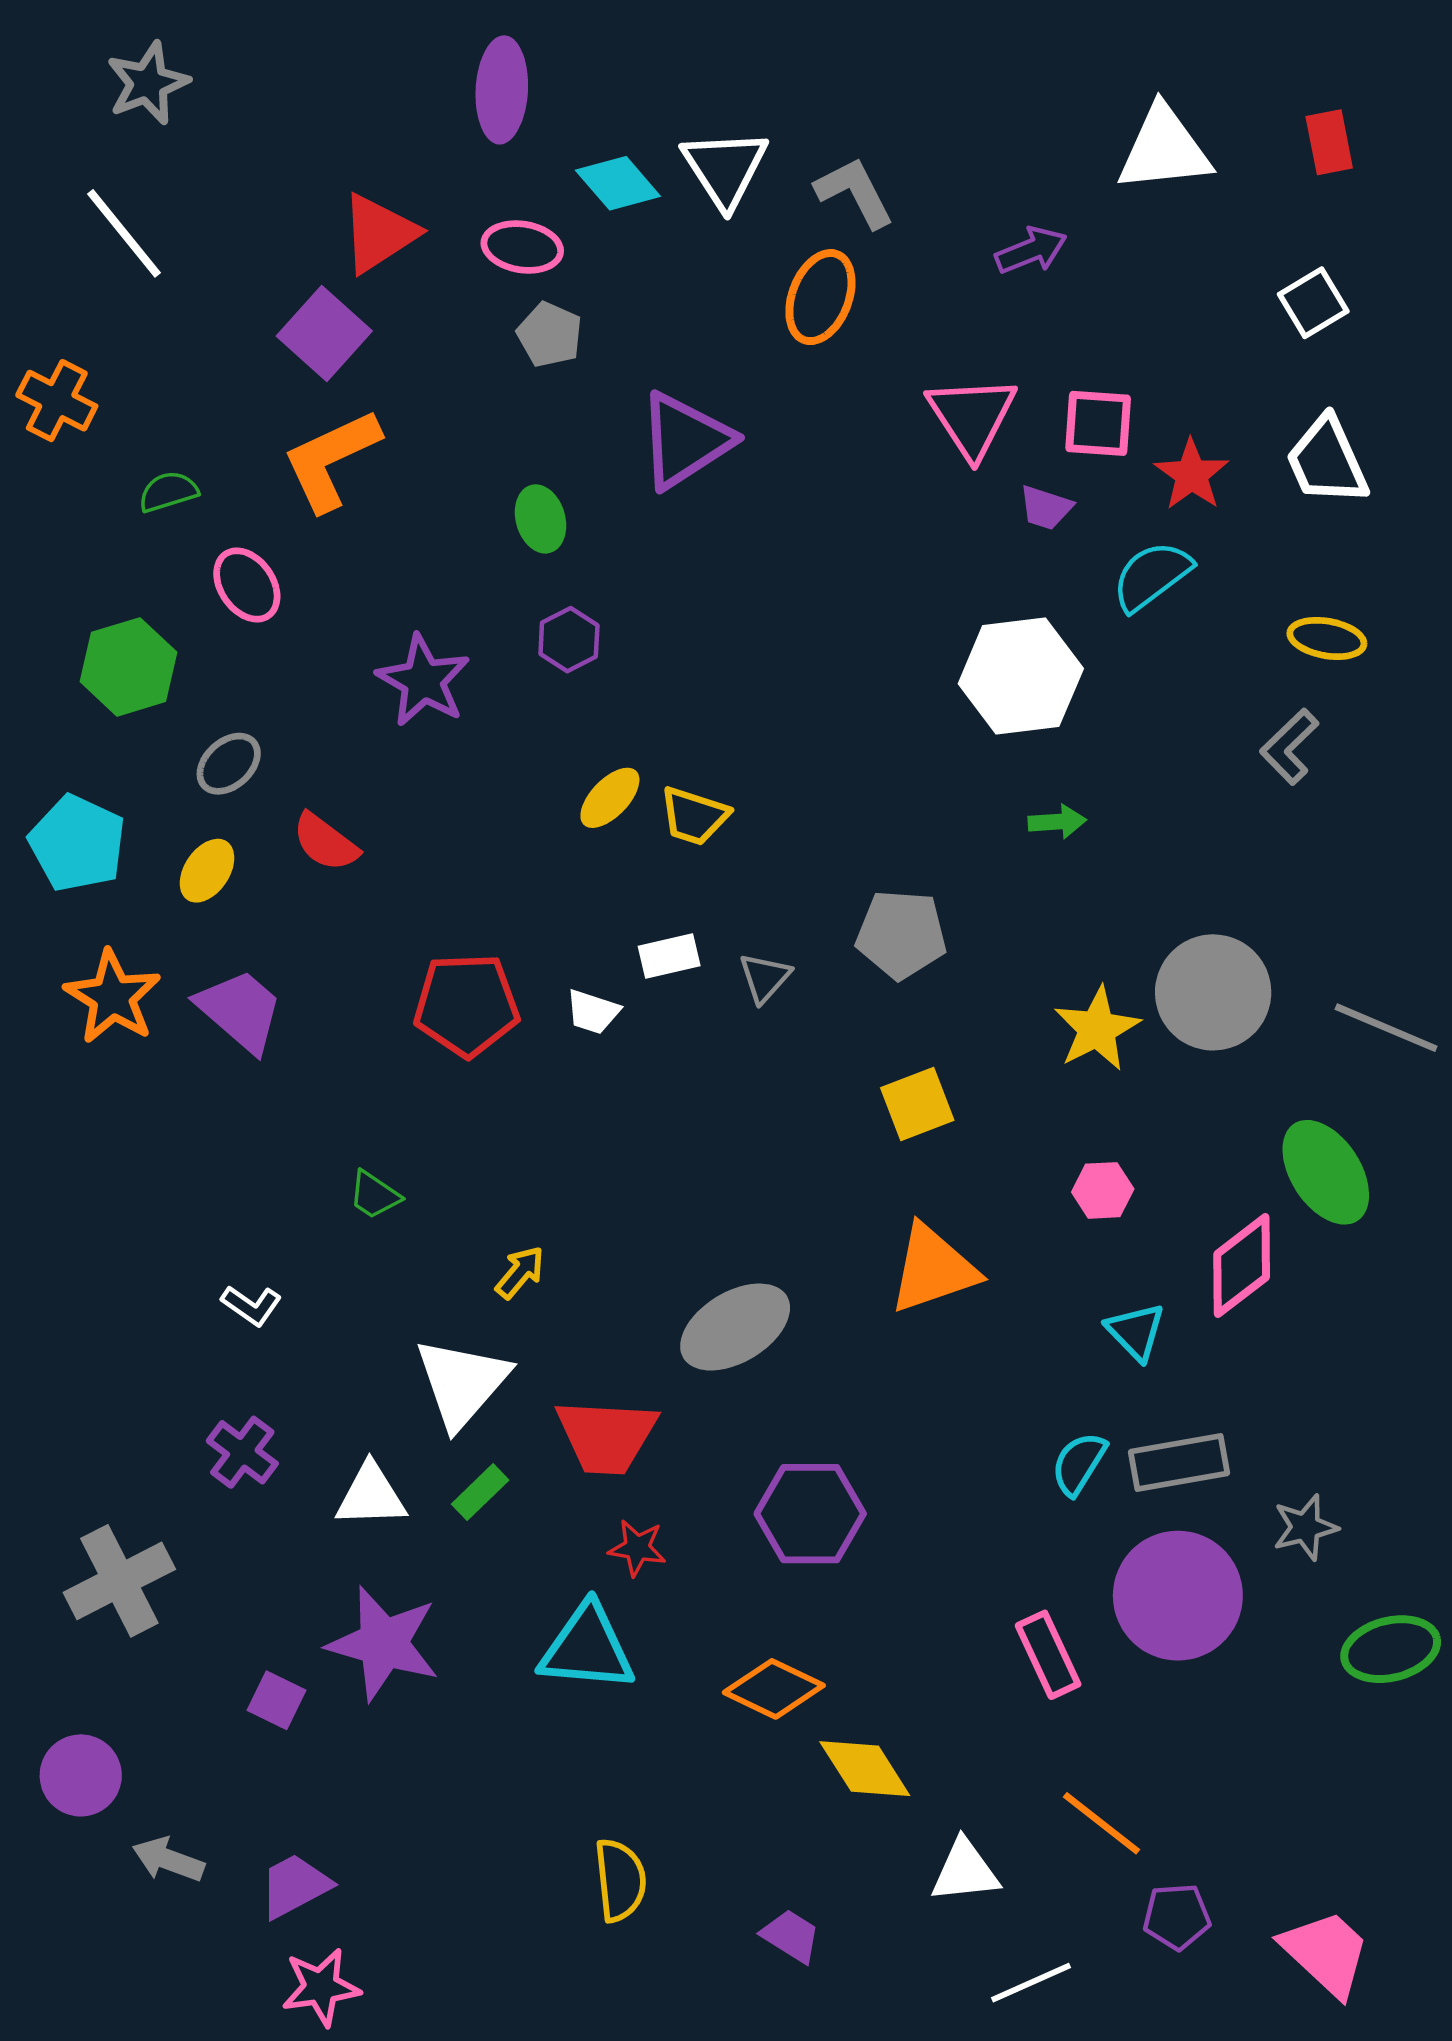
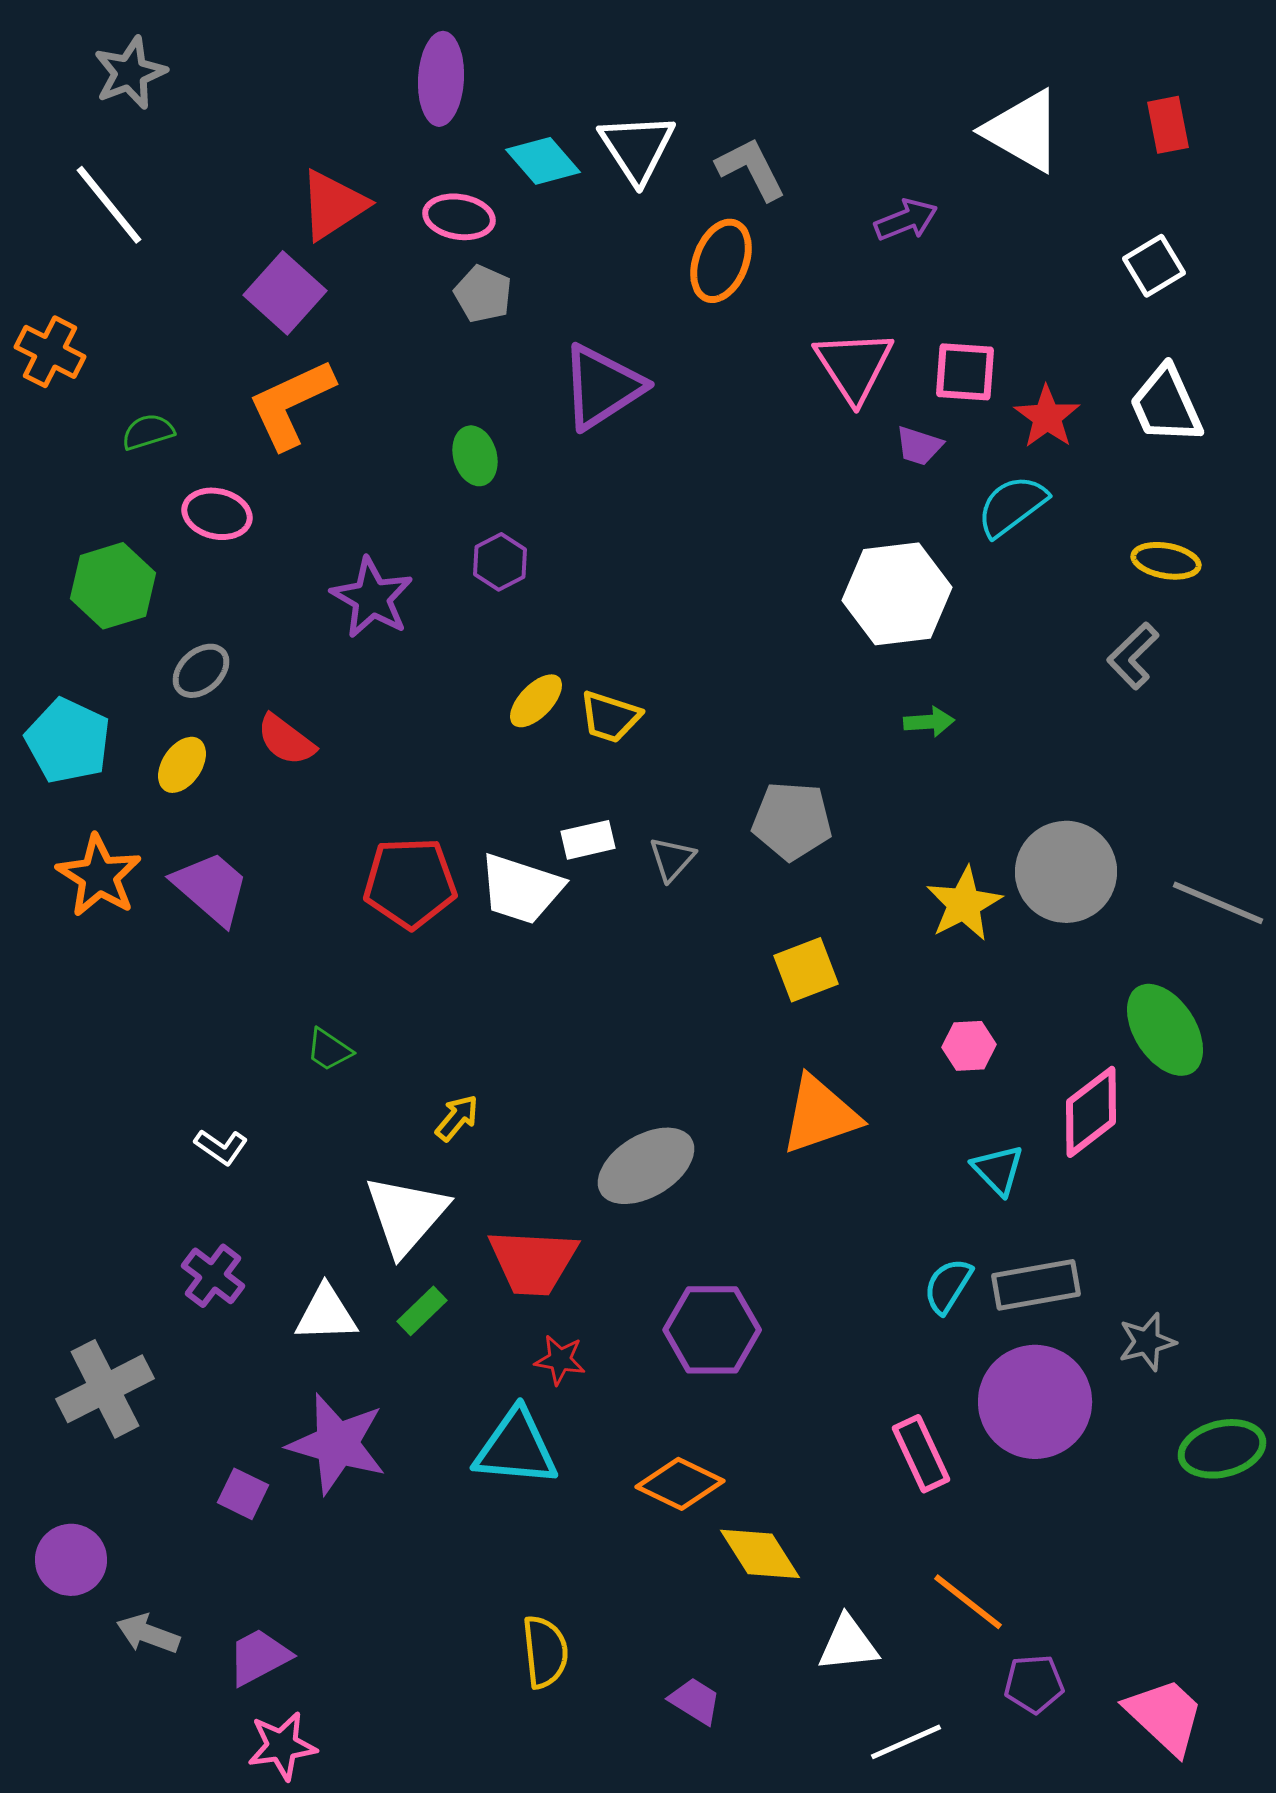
white triangle: (1164, 149) -> (1023, 131), turned 36
pink ellipse: (247, 585) -> (217, 514), turned -42
white trapezoid: (593, 1012) -> (521, 889), size x1.8

